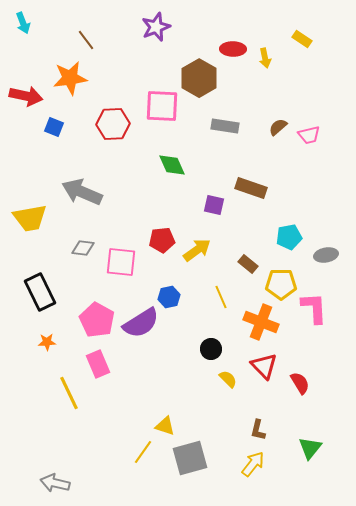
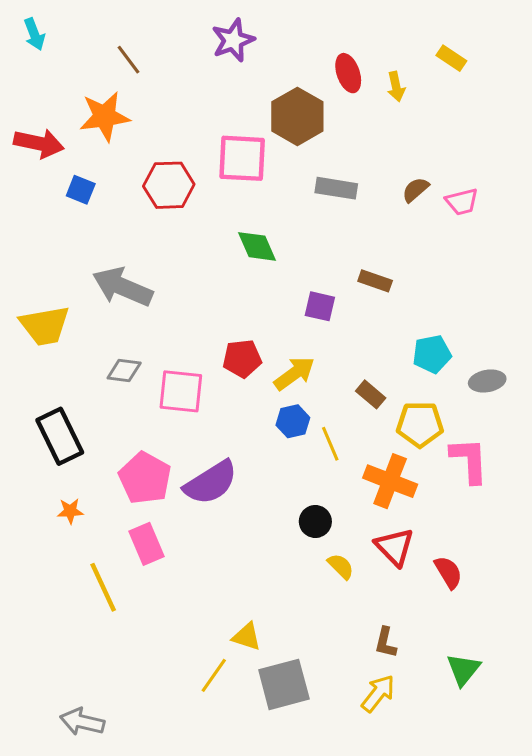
red ellipse: (233, 49) -> (348, 73), turned 70
brown rectangle: (251, 188) -> (375, 281), size x0.7
blue hexagon: (169, 297) -> (293, 421), moved

